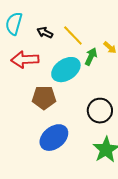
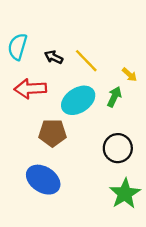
green arrow: (91, 57) -> (114, 97), moved
blue ellipse: (54, 138) -> (43, 180), moved, turned 72

